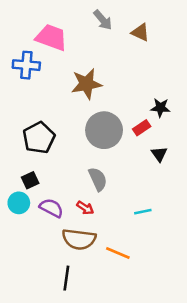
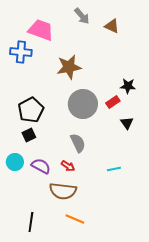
black square: (30, 180) -> (29, 135), moved
orange line: (118, 253) -> (75, 219), moved
black line: (66, 278) -> (31, 222), moved

